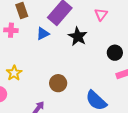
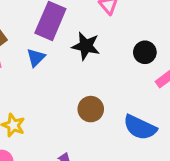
brown circle: (58, 83) -> (91, 109), moved

